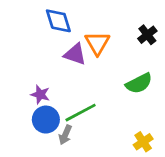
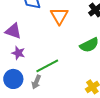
purple triangle: (75, 54) -> (13, 31), moved
blue circle: (46, 120) -> (13, 79), moved

